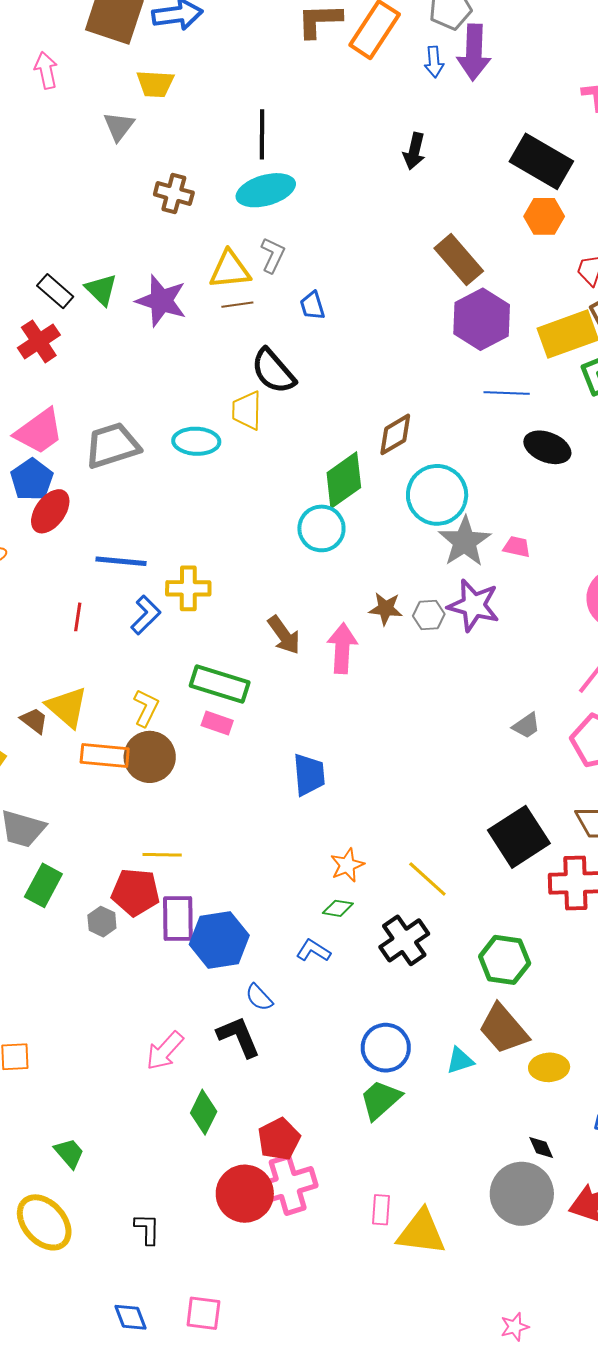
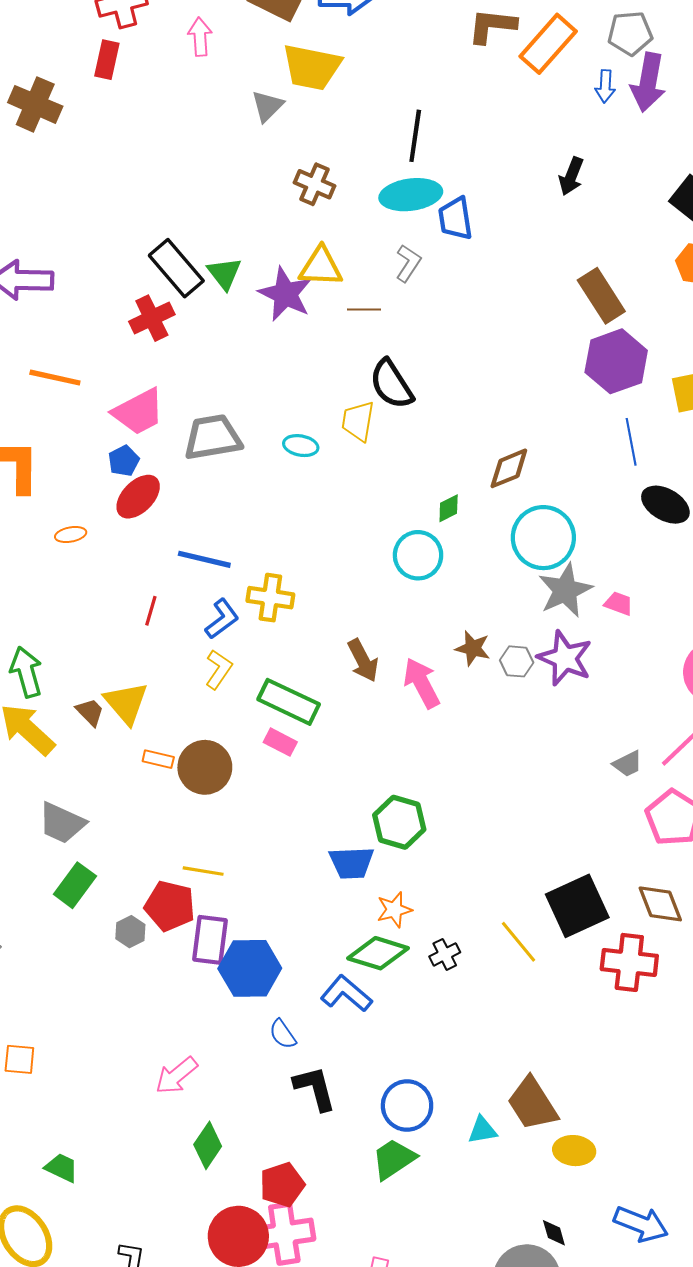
yellow trapezoid: (155, 84) -> (312, 67), size x1.5
yellow triangle: (230, 270) -> (321, 267), moved
black rectangle: (55, 291) -> (176, 268), size x1.5
blue trapezoid: (312, 306) -> (455, 218), moved, size x1.4
blue line: (507, 393) -> (631, 442), turned 69
cyan ellipse: (196, 441) -> (301, 446), size x0.7
blue pentagon: (32, 480) -> (124, 461), size x0.7
green diamond: (344, 480) -> (449, 508), size x0.5
pink arrow: (342, 648) -> (422, 683), turned -39
yellow L-shape: (146, 708) -> (219, 669), moved
gray trapezoid: (526, 726) -> (628, 764), moved
orange rectangle: (105, 756) -> (158, 759), size x0.6
blue trapezoid: (309, 775) -> (352, 863), moved, turned 84
yellow line: (427, 879) -> (518, 942), moved
green diamond: (338, 908) -> (378, 953), size x1.8
black cross: (404, 940) -> (445, 954), moved, size x0.6
blue L-shape: (313, 951) -> (346, 994), size x1.4
green hexagon: (505, 960) -> (399, 822), moved
black L-shape: (239, 1037) -> (315, 1088), moved
green trapezoid: (69, 1153) -> (62, 1168), turned -32

